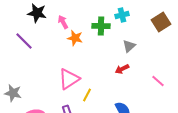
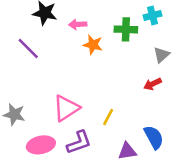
pink arrow: (63, 22) -> (78, 24), turned -64
pink triangle: (69, 79) -> (66, 108), moved

